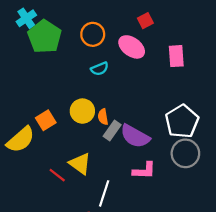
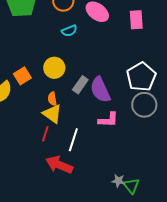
orange semicircle: (103, 117) -> (52, 99), moved
purple semicircle: (135, 136) -> (100, 90), turned 36
red line: (57, 175) -> (45, 134), moved, turned 70

